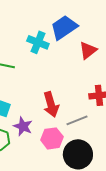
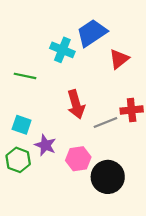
red arrow: (51, 104) -> (76, 104), moved
gray line: (77, 120) -> (105, 122), moved

